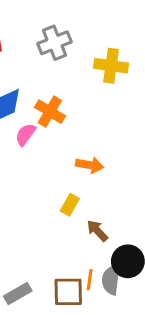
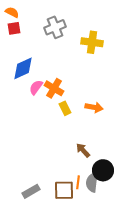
orange cross: (50, 112) -> (54, 88), moved
orange arrow: (90, 165) -> (94, 107), moved
yellow rectangle: (70, 205) -> (65, 108), moved, turned -56

